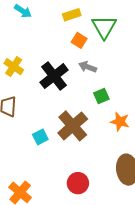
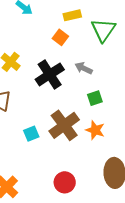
orange square: (79, 40) -> (60, 37), moved
orange star: (120, 122) -> (95, 130), moved

